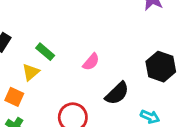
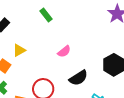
green rectangle: (45, 52) -> (46, 15), moved

